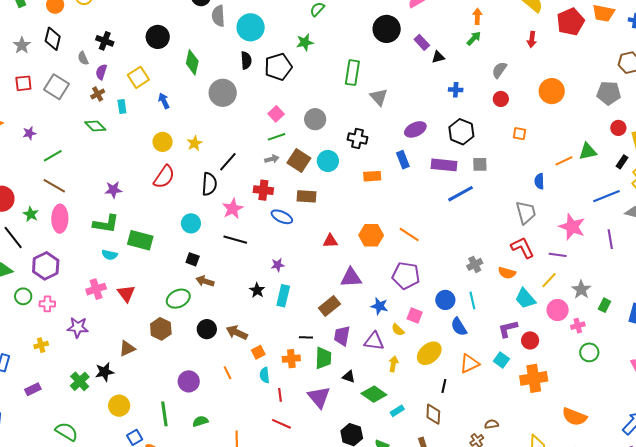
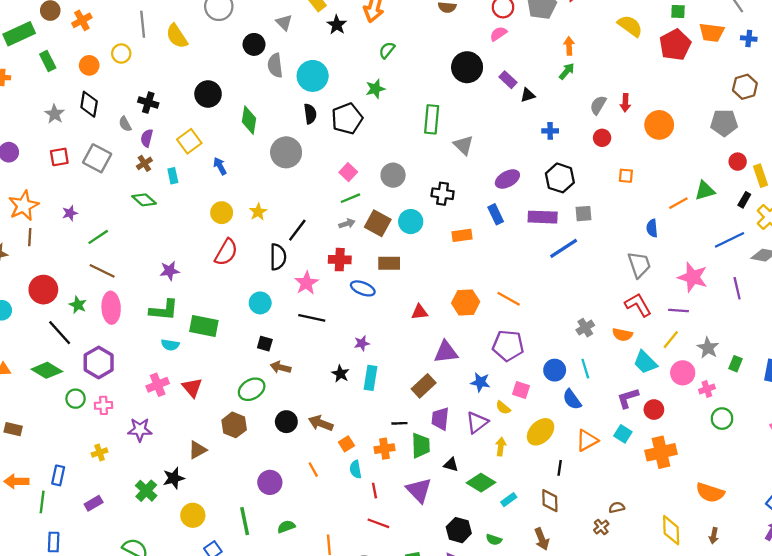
red arrow: (532, 39) -> (625, 103), moved
purple triangle: (374, 341) -> (477, 422), turned -40

